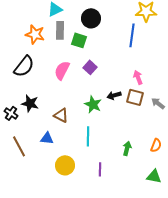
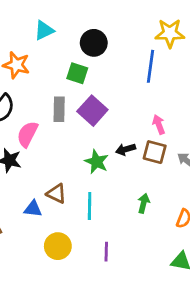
gray rectangle: (60, 30) -> (59, 109), moved
purple square: (90, 67) -> (92, 111), size x1.5
pink semicircle: (62, 70) -> (27, 134), moved
brown triangle: (61, 115) -> (56, 194), moved
green arrow: (127, 148) -> (144, 203), moved

